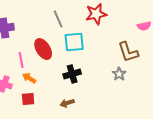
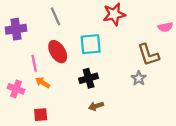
gray line: (58, 19) -> (55, 16), moved
red square: (28, 99) -> (41, 115), moved
brown arrow: (67, 103) -> (96, 106), moved

